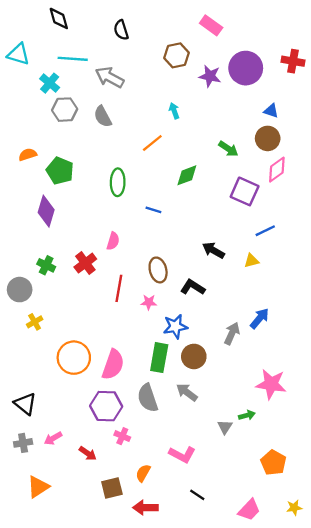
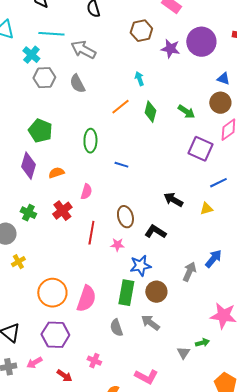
orange semicircle: (28, 155) -> (56, 173), moved
green diamond: (187, 175) -> (150, 112), moved, turned -55
gray semicircle: (148, 398) -> (116, 328), size x0.7
purple hexagon: (106, 406) -> (55, 335), moved

